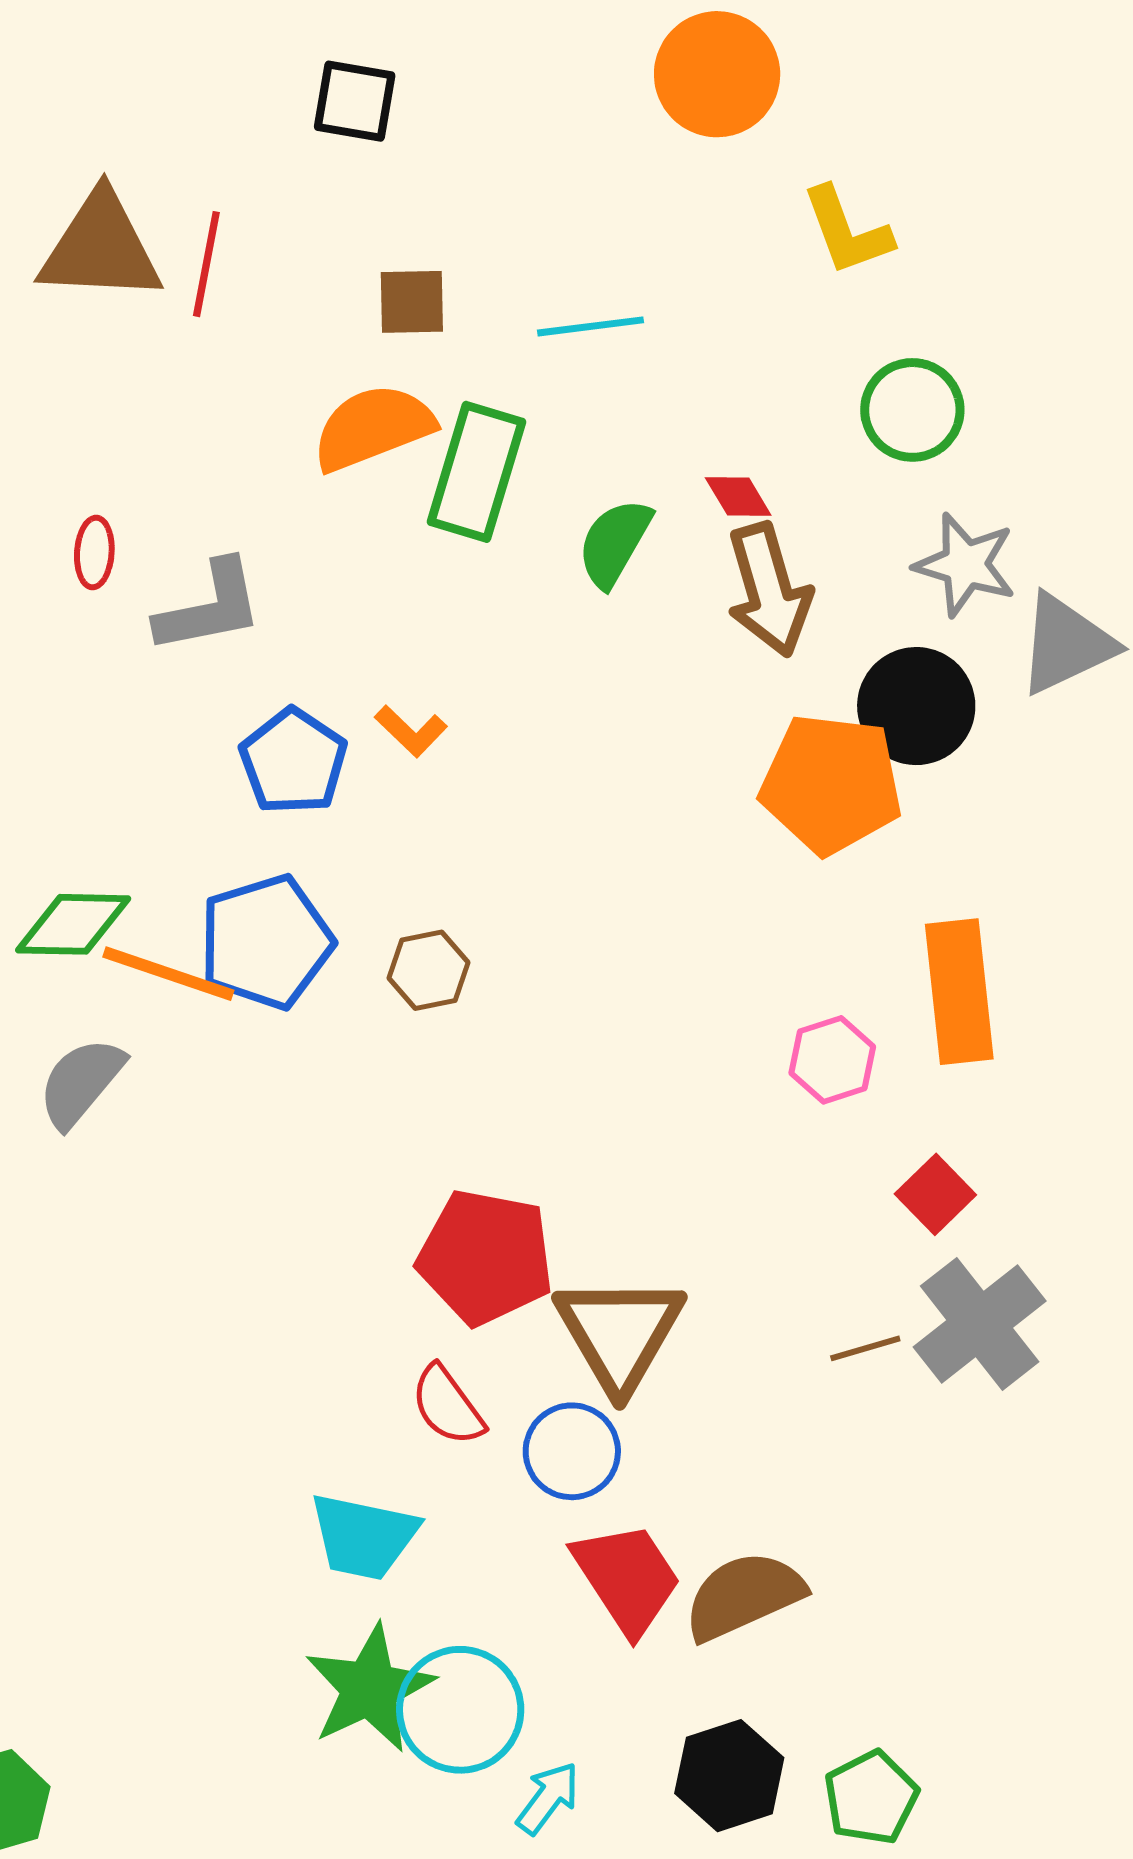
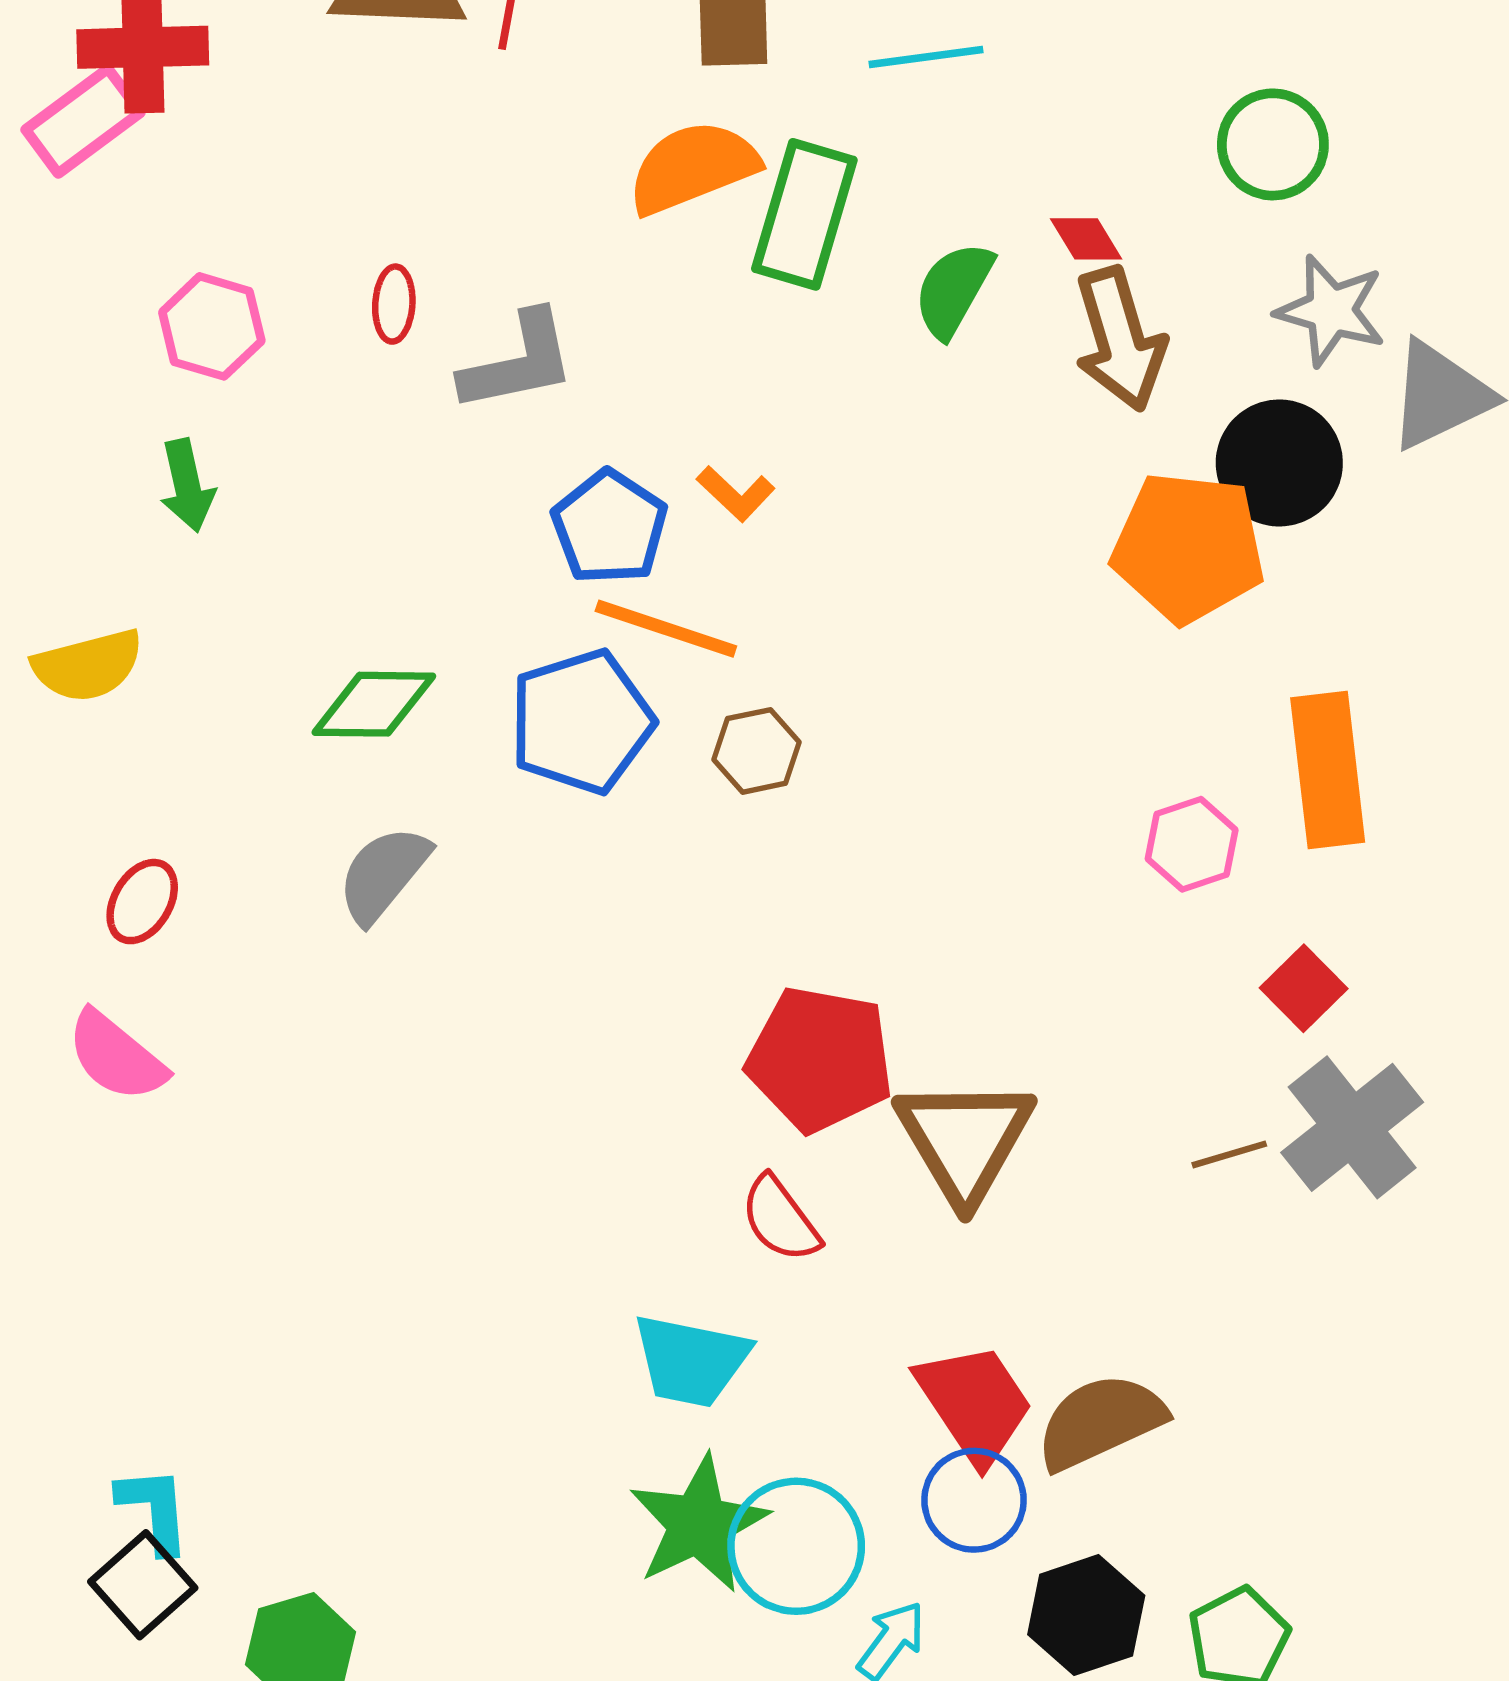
orange line: (168, 974) -> (666, 629), moved
blue circle: (572, 1451) -> (974, 1500), moved

